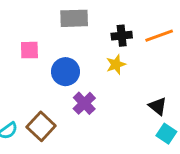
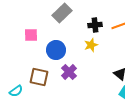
gray rectangle: (74, 18) -> (62, 13), turned -42
brown square: (41, 126) -> (39, 77), moved, turned -30

